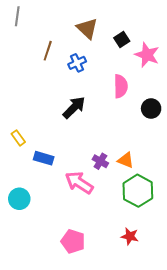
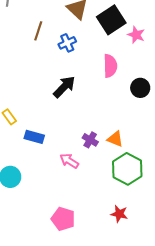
black square: (122, 40) -> (111, 20), size x1.8
pink star: (147, 55) -> (136, 35), size x0.7
pink arrow: (79, 183) -> (69, 161), size x0.7

